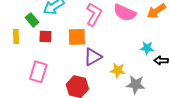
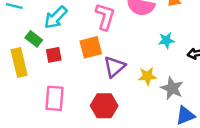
yellow rectangle: (16, 36) -> (19, 62), size x1.6
cyan star: (147, 48) -> (166, 40), moved
gray star: (136, 85) -> (172, 88), turned 30

